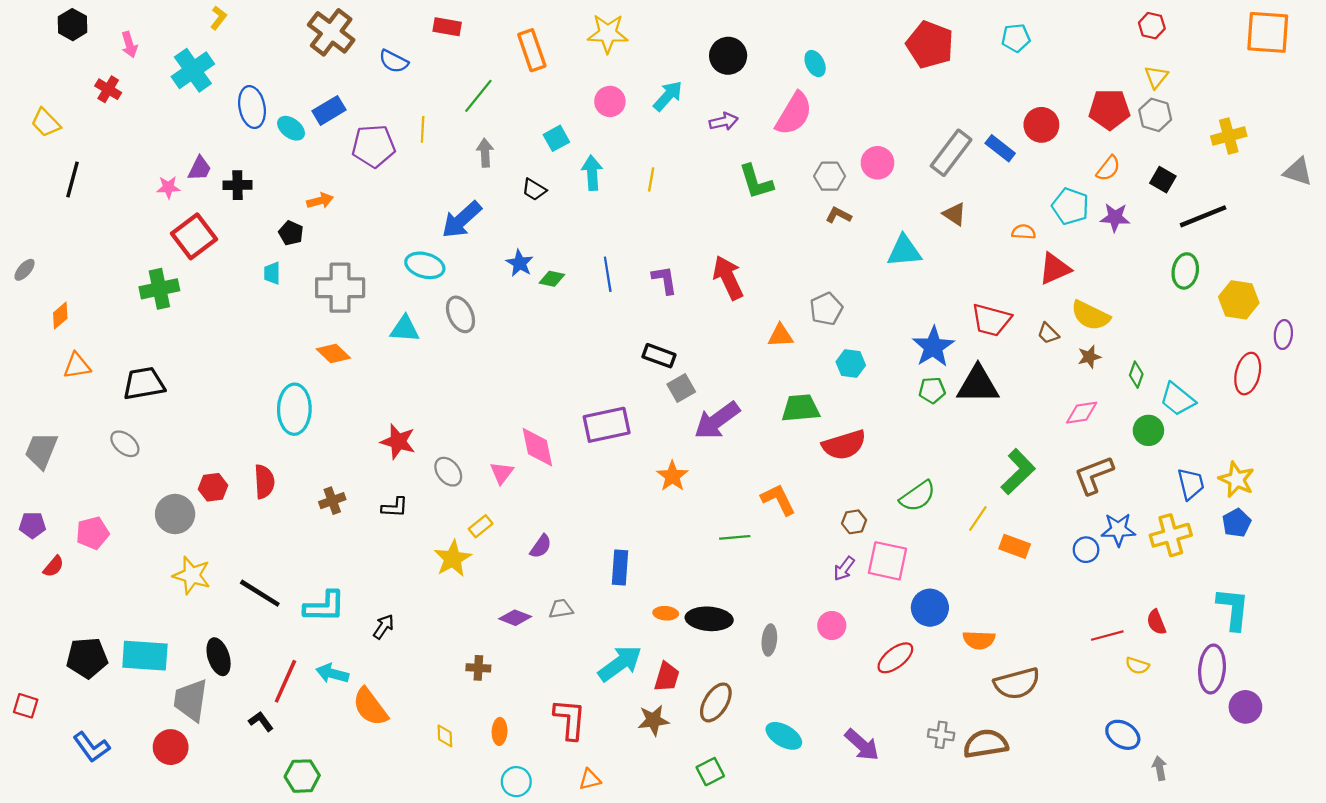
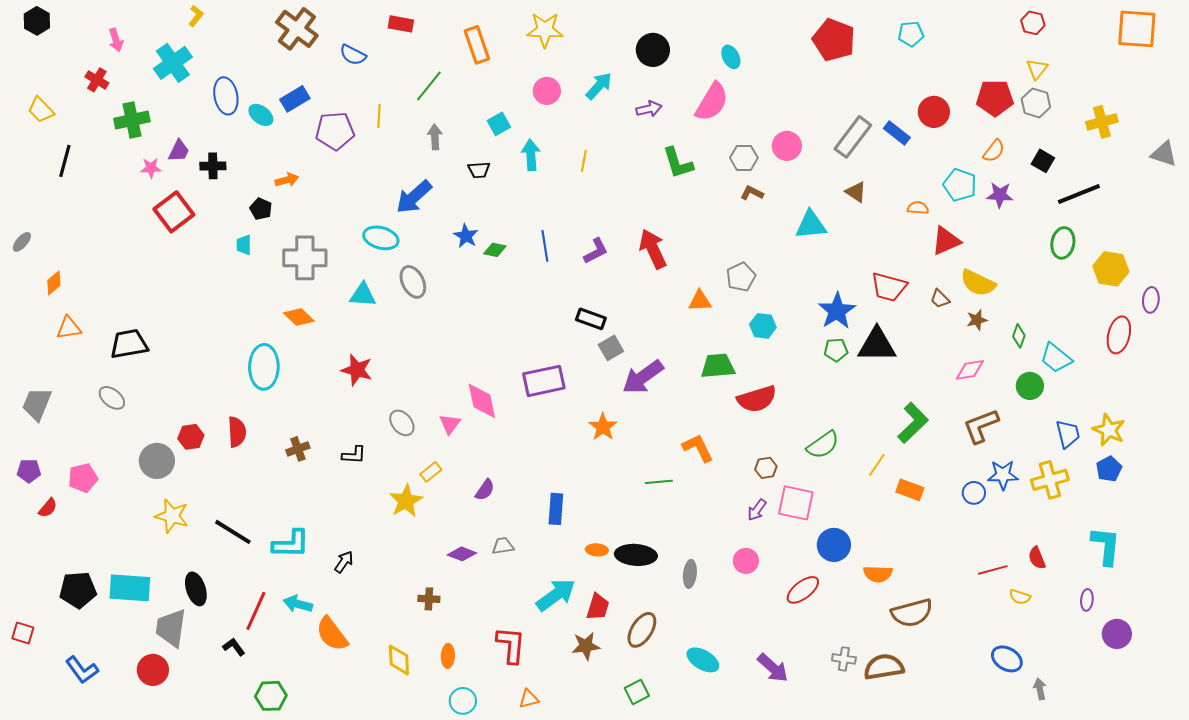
black hexagon: (72, 25) -> (37, 21), moved
black trapezoid: (534, 190) -> (479, 170), turned -35
purple L-shape: (665, 280) -> (596, 251), turned 72
green cross: (159, 289) -> (132, 120), moved
red star: (398, 442) -> (357, 370), moved
purple ellipse: (1212, 669) -> (1087, 600), size x0.5
yellow diamond: (445, 736) -> (399, 660), size x1.5

